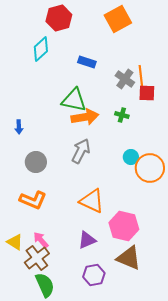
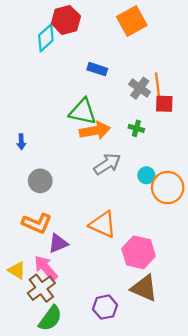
cyan diamond: (41, 49) -> (46, 38), moved
gray arrow: (81, 151) -> (107, 164), moved, turned 30
pink arrow: (41, 240) -> (46, 268), size x1.4
purple triangle: (87, 240) -> (58, 243), moved
green semicircle: (45, 285) -> (50, 318), turned 60

